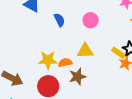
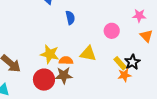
pink circle: (91, 20) -> (112, 31), moved
brown star: (77, 77) -> (64, 75), moved

